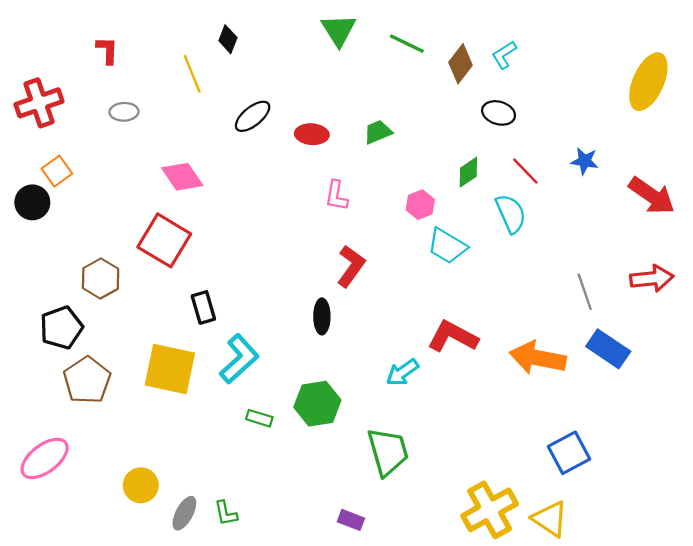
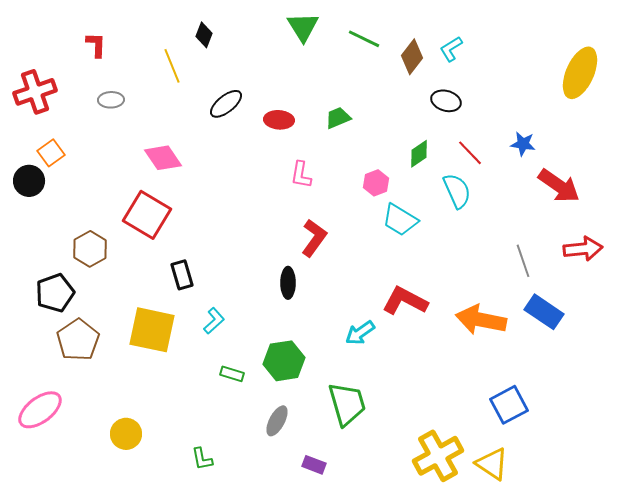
red arrow: (652, 196) -> (559, 186), moved
cyan L-shape: (239, 359) -> (214, 321), size x0.6
gray ellipse: (184, 513) -> (277, 421), moved

